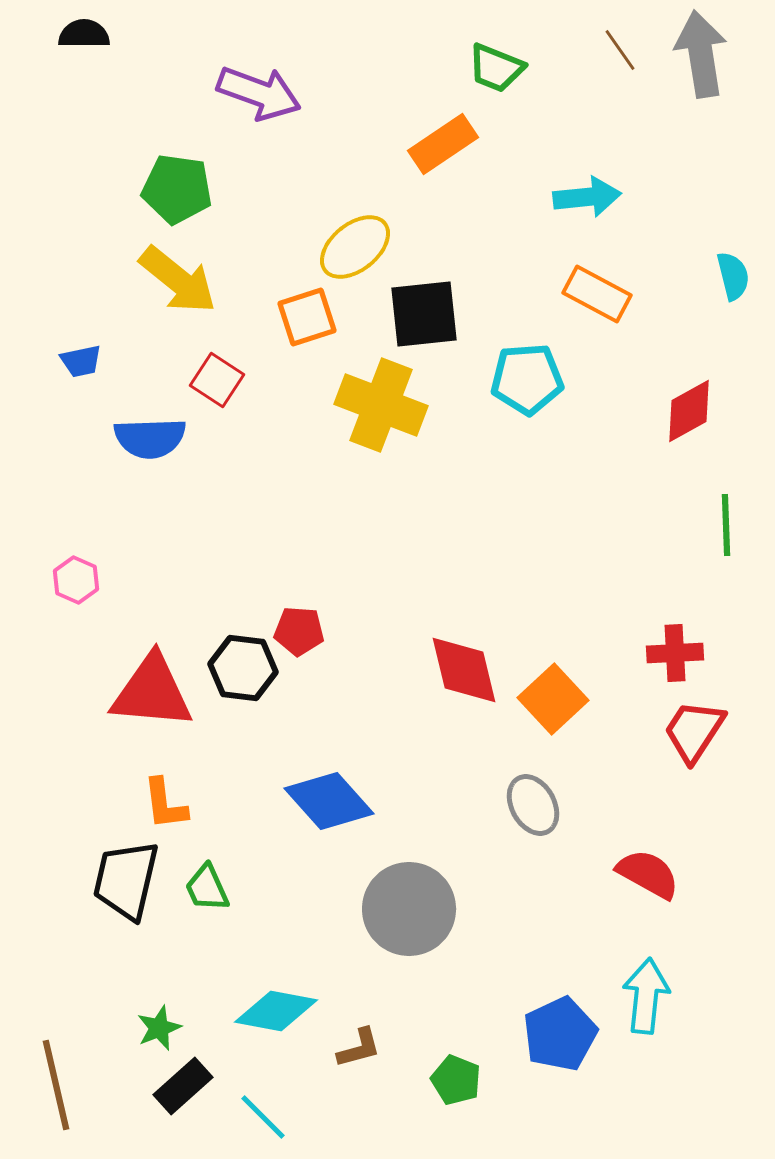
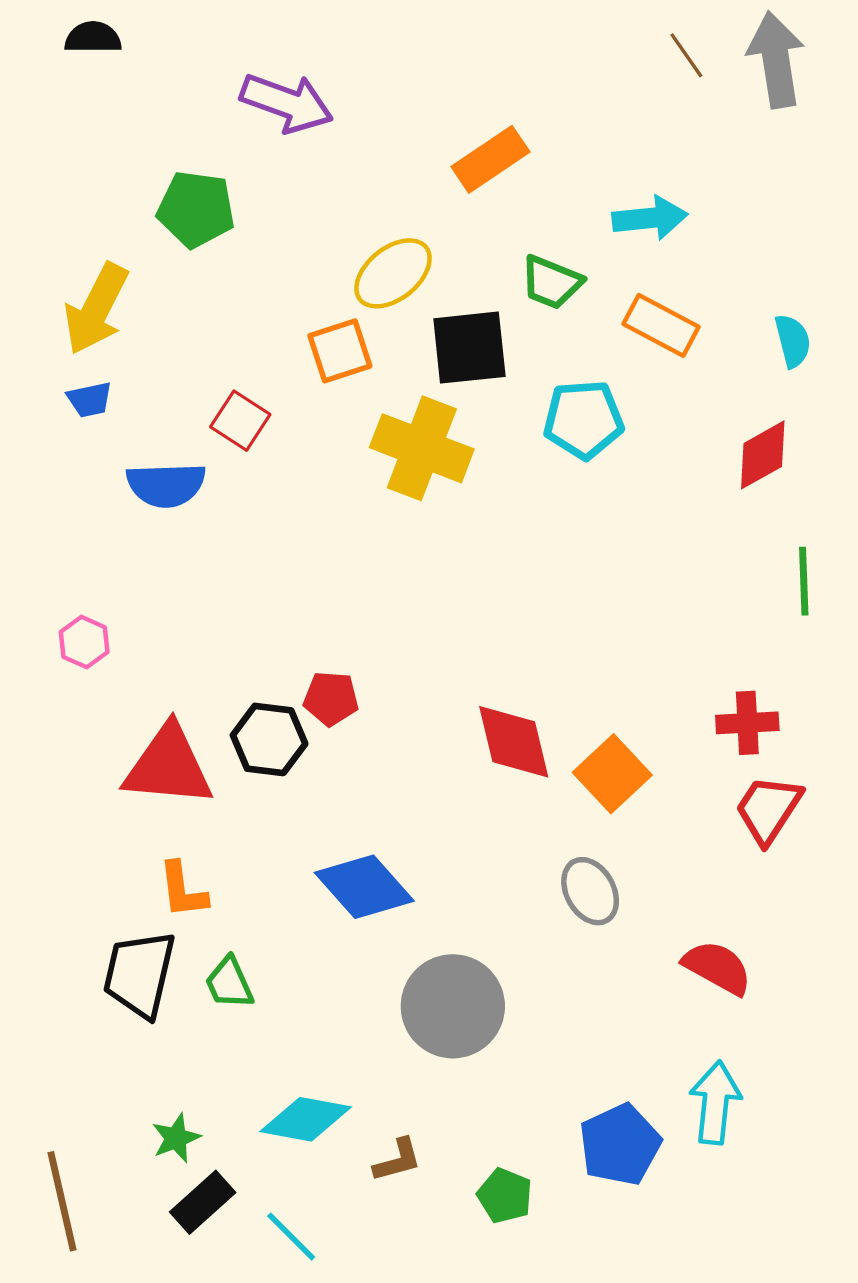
green trapezoid: (496, 68) -> (551, 282), moved
cyan semicircle: (733, 276) -> (793, 341), moved
yellow arrow: (178, 280) -> (96, 309), moved, turned 78

